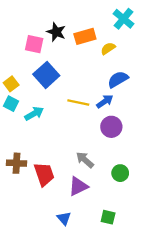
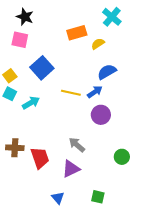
black star: (56, 32) -> (25, 17), moved
pink square: (34, 44) -> (20, 40), moved
green circle: (120, 173) -> (122, 157), moved

